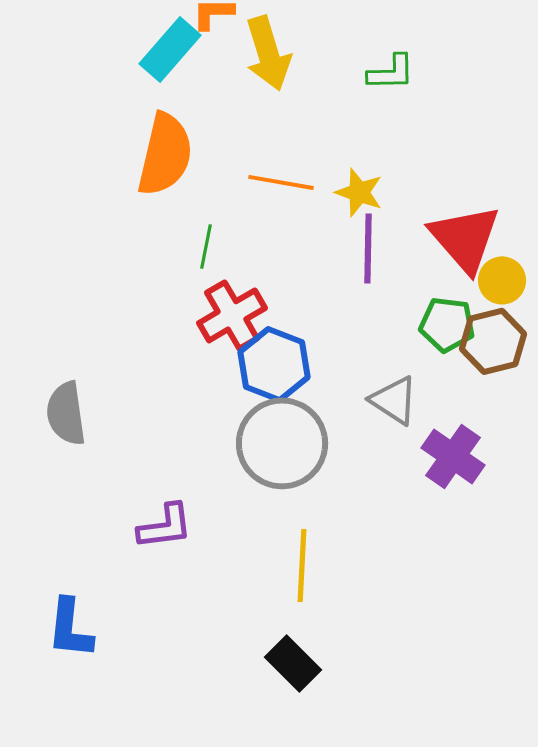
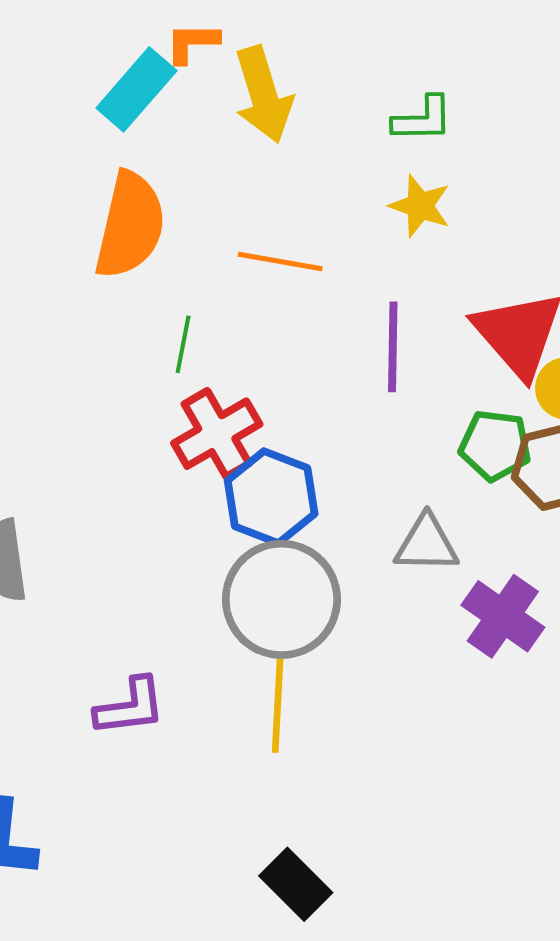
yellow star: (359, 192) -> (420, 206), moved
gray triangle: (394, 400) -> (426, 544), turned -32
yellow line: (302, 565) -> (278, 706), moved

